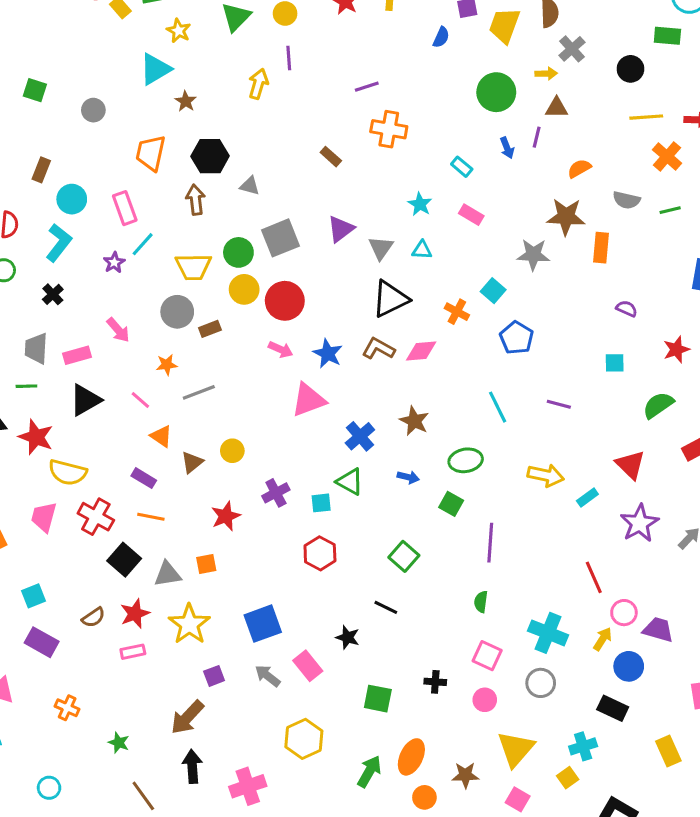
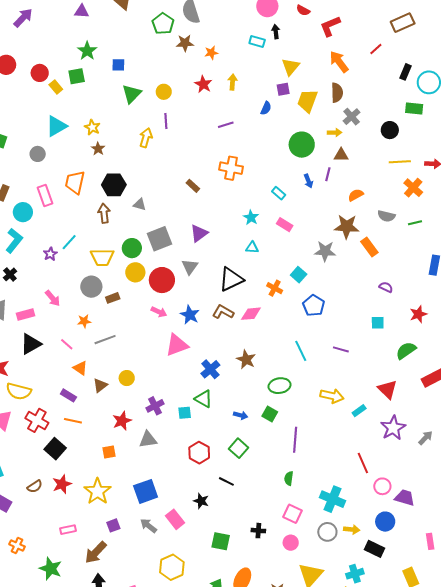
yellow star: (179, 31) -> (92, 127), moved
cyan triangle: (155, 69) -> (56, 126), moved
purple line: (367, 87) -> (226, 125), moved
pink rectangle: (125, 208) -> (45, 196), moved
gray triangle: (381, 248) -> (190, 267), moved
orange rectangle: (601, 248) -> (369, 247), turned -42
blue arrow: (408, 477) -> (241, 415), moved
red hexagon: (320, 553) -> (199, 453), moved
gray triangle: (168, 574) -> (148, 439), moved
yellow arrow: (603, 639) -> (352, 529), moved, turned 63
pink rectangle: (133, 652) -> (68, 530), moved
green star: (119, 743) -> (51, 569), size x1.6

